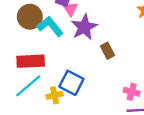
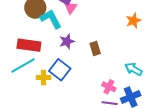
purple star: (84, 27) -> (67, 41), moved, size x0.7

